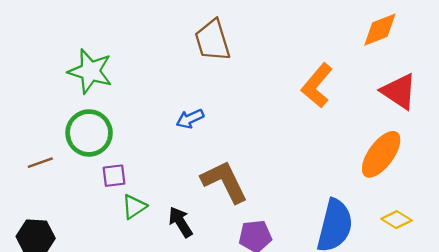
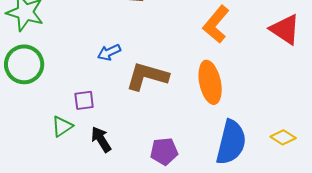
orange ellipse: (381, 154) -> (210, 82), moved, turned -48
purple square: (114, 176) -> (84, 100), moved
brown L-shape: (224, 182) -> (147, 76), moved, turned -48

